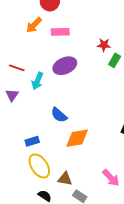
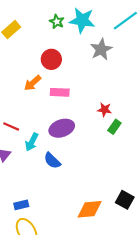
blue semicircle: (59, 115) -> (52, 161), moved
orange diamond: (77, 138) -> (90, 209), moved

